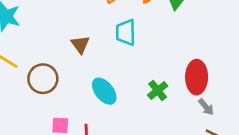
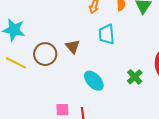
brown circle: (43, 79) -> (45, 54), moved

